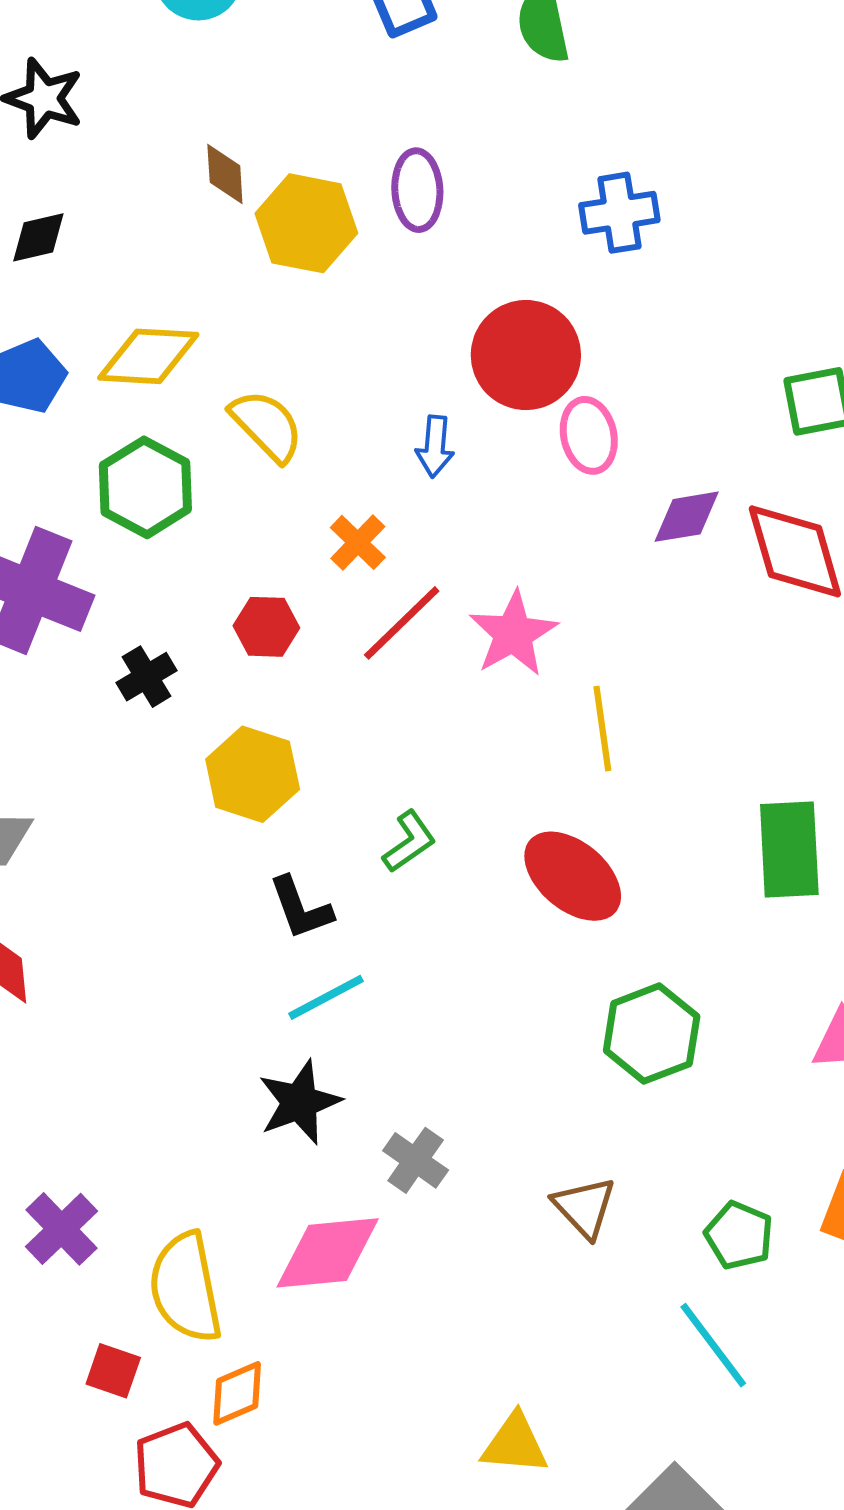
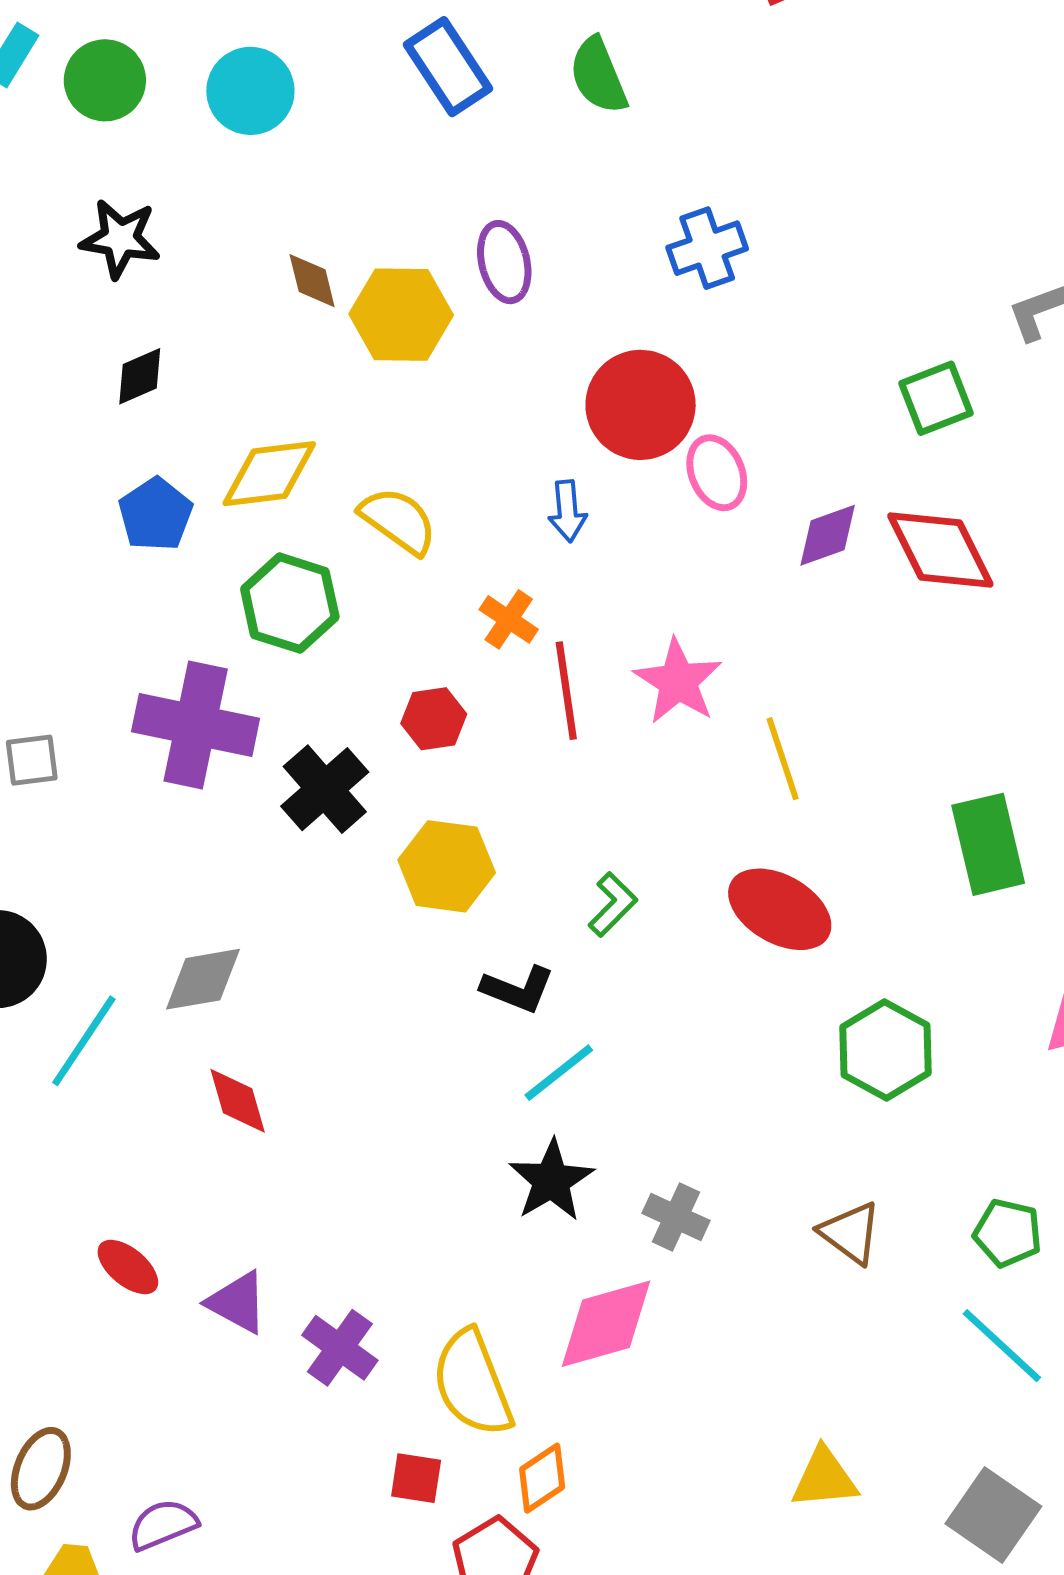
red line: (402, 623) -> (566, 691), turned -44
black cross: (147, 677) -> (325, 789), size x1.5
black L-shape: (301, 908) -> (518, 989), turned -38

